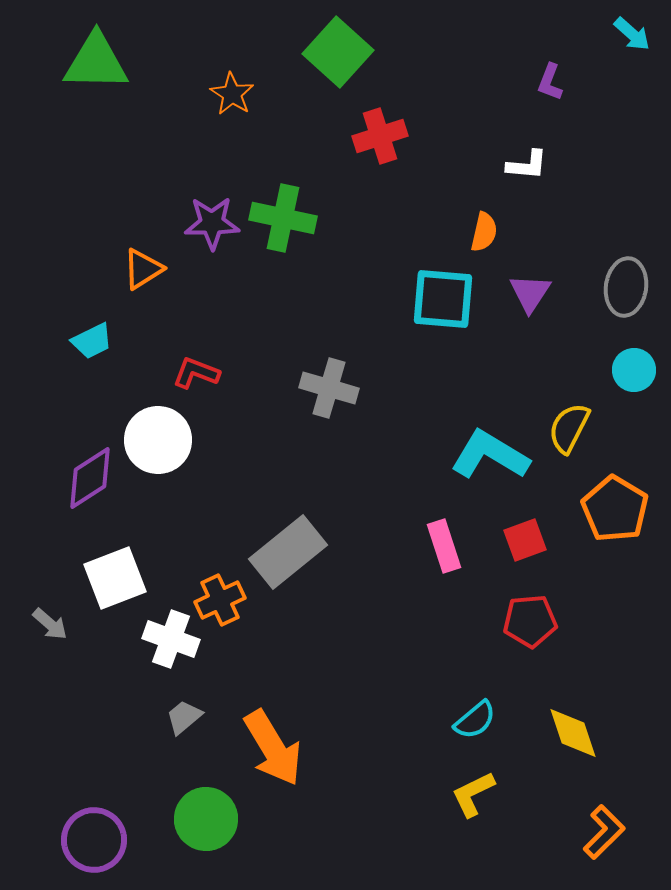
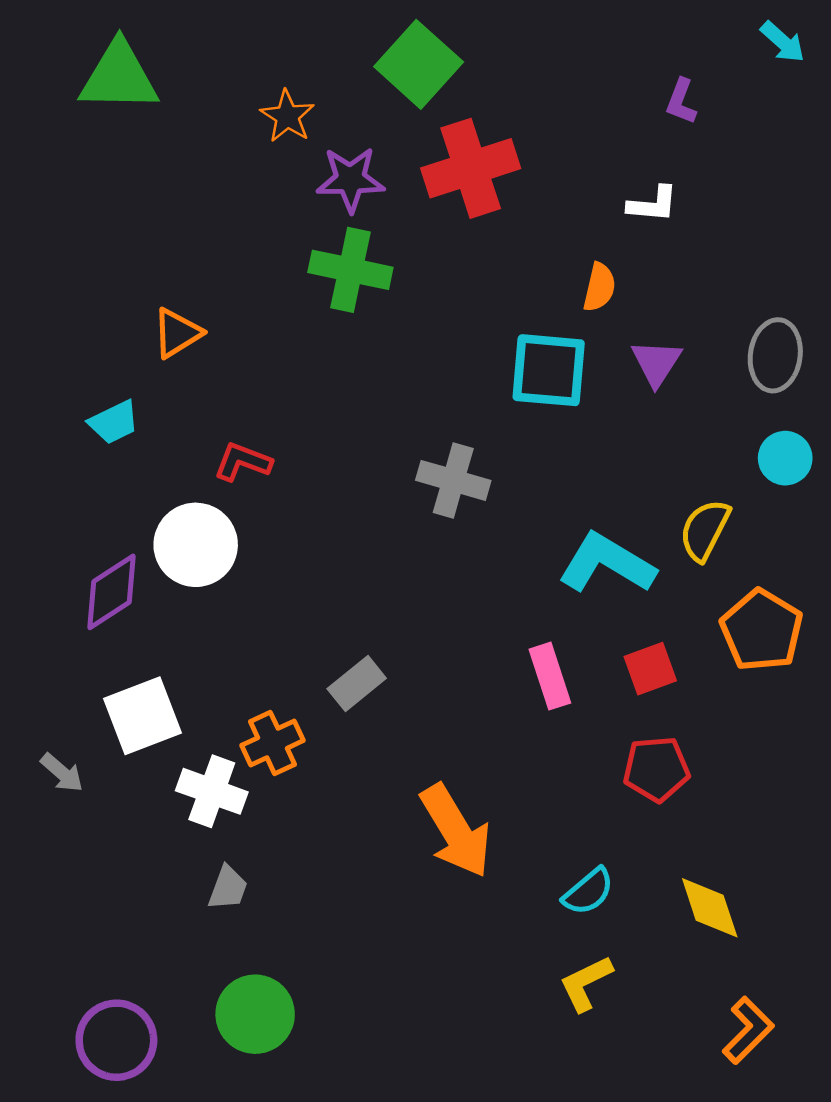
red cross: (380, 136) -> (471, 168), size x1.4
purple star: (212, 223) -> (350, 179), moved
gray cross: (329, 388) -> (453, 480), moved
gray rectangle: (288, 552) -> (357, 684), size x0.6
gray trapezoid: (184, 717) -> (228, 888), turned 150
orange arrow: (273, 748) -> (456, 831), moved

